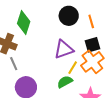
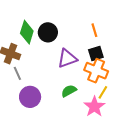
black circle: (69, 16) -> (48, 32), moved
orange cross: (92, 62) -> (96, 71), turned -30
yellow line: (73, 68) -> (103, 92), moved

